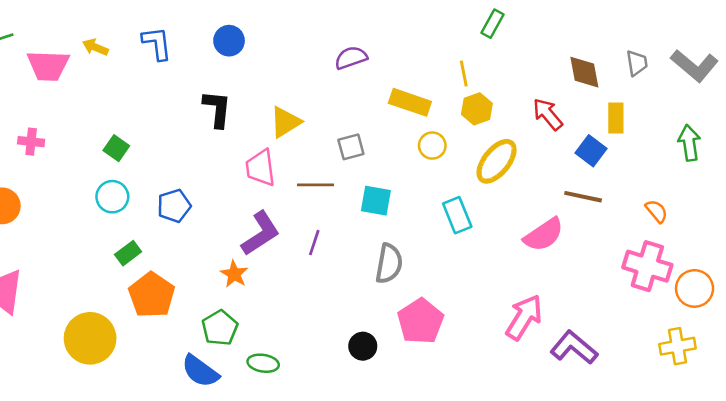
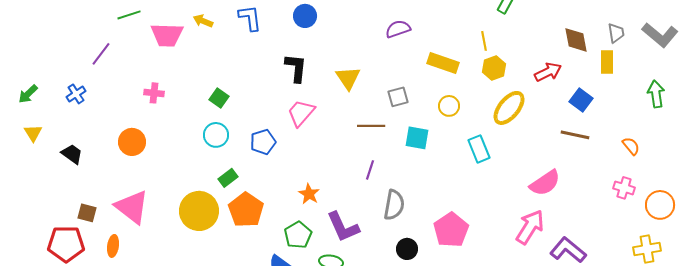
red arrow: (548, 114) -> (548, 72), turned 104
yellow rectangle: (616, 118) -> (607, 62), moved
yellow triangle: (285, 122) -> (348, 78), turned -32
yellow circle: (432, 146) -> (449, 106), moved
pink trapezoid: (261, 168) -> (301, 113), moved, turned 48
purple L-shape: (261, 233) -> (343, 227), moved, turned 99
pink semicircle: (544, 235) -> (545, 183), moved
gray semicircle: (389, 264) -> (394, 205), moved
pink cross: (647, 266) -> (624, 188), size x0.6
yellow circle: (90, 338) -> (199, 211), moved

